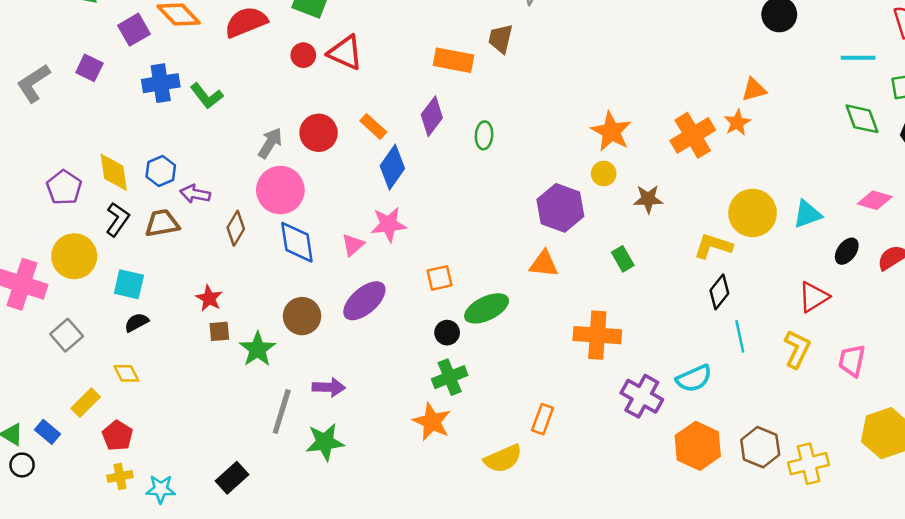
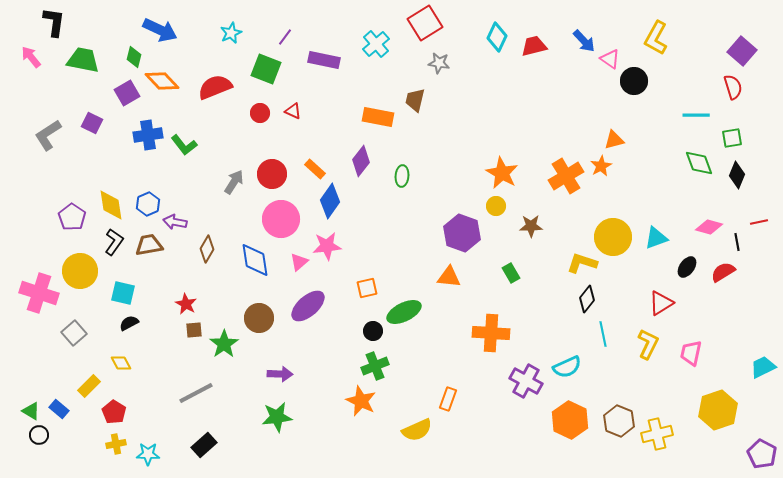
red triangle: (345, 53) -> (293, 111), size x0.6
pink circle: (280, 190) -> (281, 219), moved
gray line: (282, 412) -> (196, 393), moved, turned 45

